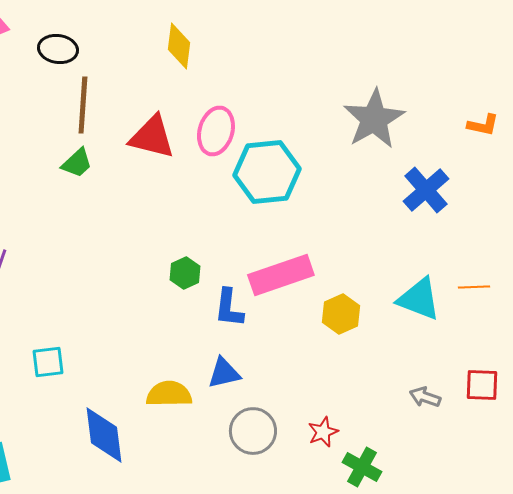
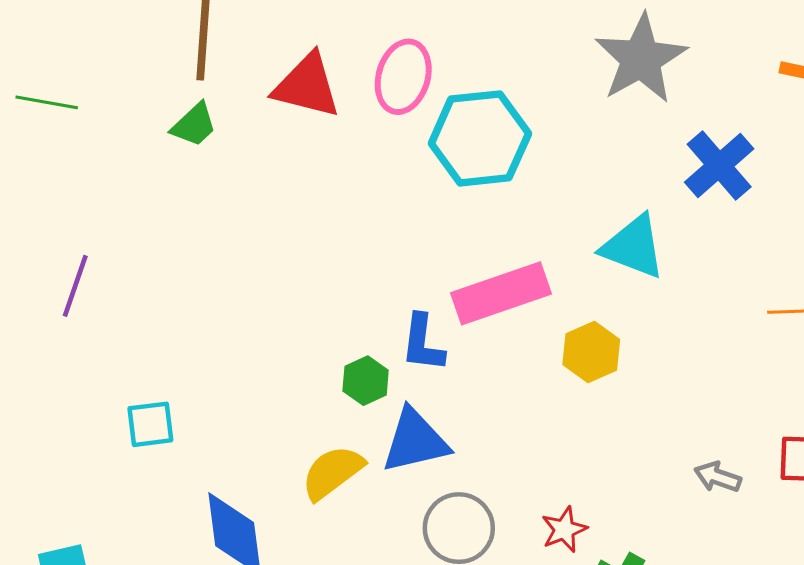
green hexagon: (185, 273) -> (366, 381), moved
cyan triangle: (419, 299) -> (633, 247), moved
blue triangle: (224, 373) -> (415, 441), size x1.4
yellow semicircle: (169, 394) -> (332, 472), turned -36

